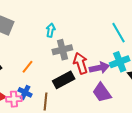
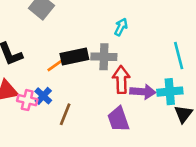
cyan arrow: (51, 30) -> (121, 27), moved
black rectangle: (64, 80) -> (74, 57), moved
purple trapezoid: (102, 93) -> (118, 119), moved

